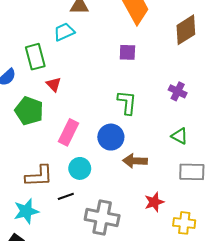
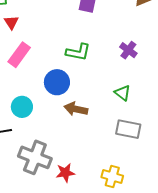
green L-shape: (127, 103) -> (78, 52), turned 85
pink rectangle: (69, 132) -> (19, 55), moved
red star: (154, 202) -> (65, 173), moved

